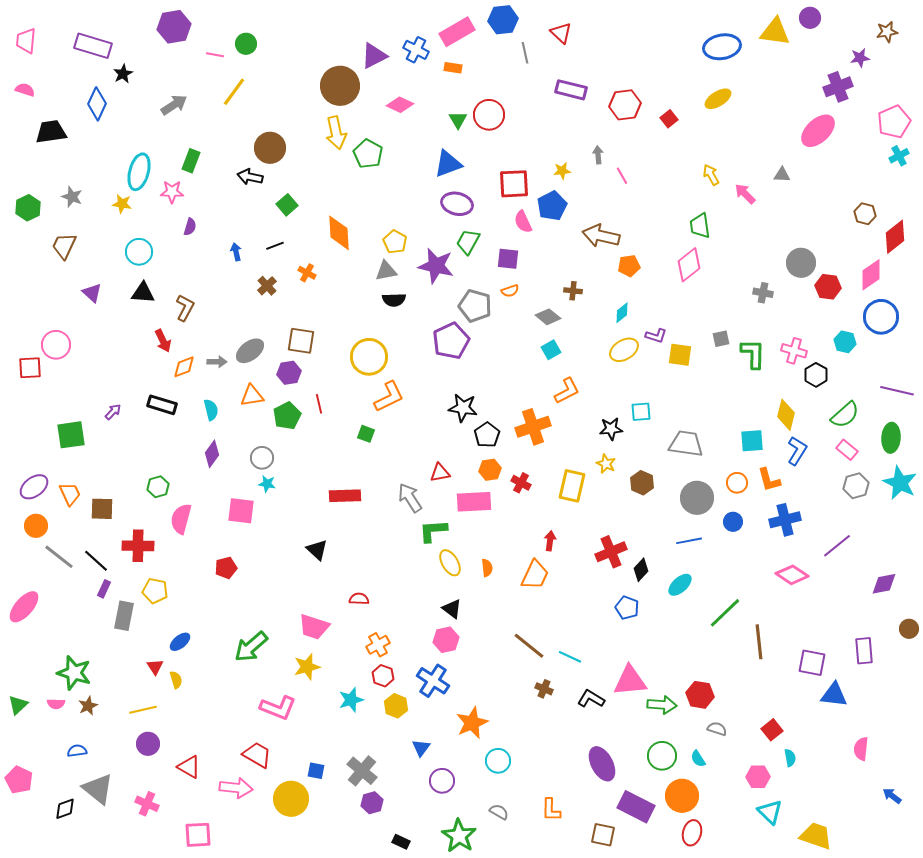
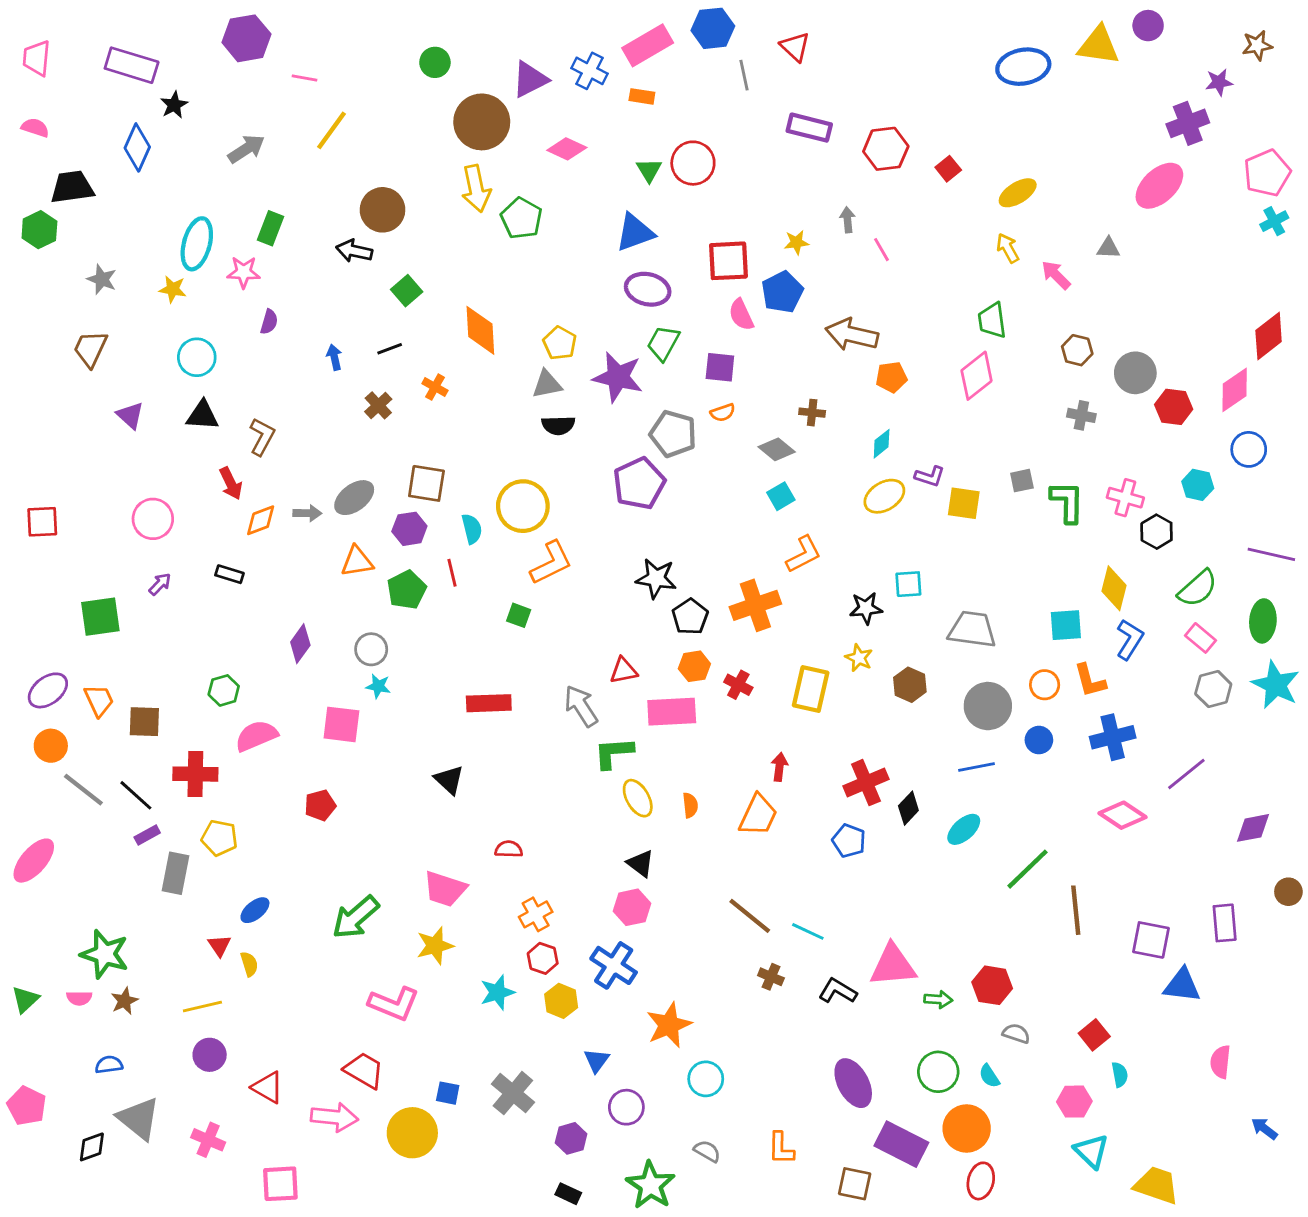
green circle: (246, 44) -> (435, 62), moved
yellow ellipse: (718, 99) -> (1018, 193), moved
green hexagon: (28, 208) -> (39, 230), moved
brown hexagon: (865, 214) -> (1077, 350), moved
blue circle: (881, 317) -> (1249, 449), size x0.7
pink circle: (56, 345) -> (153, 519), moved
black rectangle: (162, 405) -> (229, 574), size x0.7
cyan semicircle: (211, 410) -> (472, 529), moved
pink semicircle: (181, 519) -> (256, 736), turned 52
purple rectangle: (104, 589) -> (147, 835), turned 36
blue pentagon: (627, 608) -> (849, 841), moved
green arrow: (662, 705) -> (938, 999), size x0.7
purple hexagon: (372, 803) -> (571, 1138), moved

